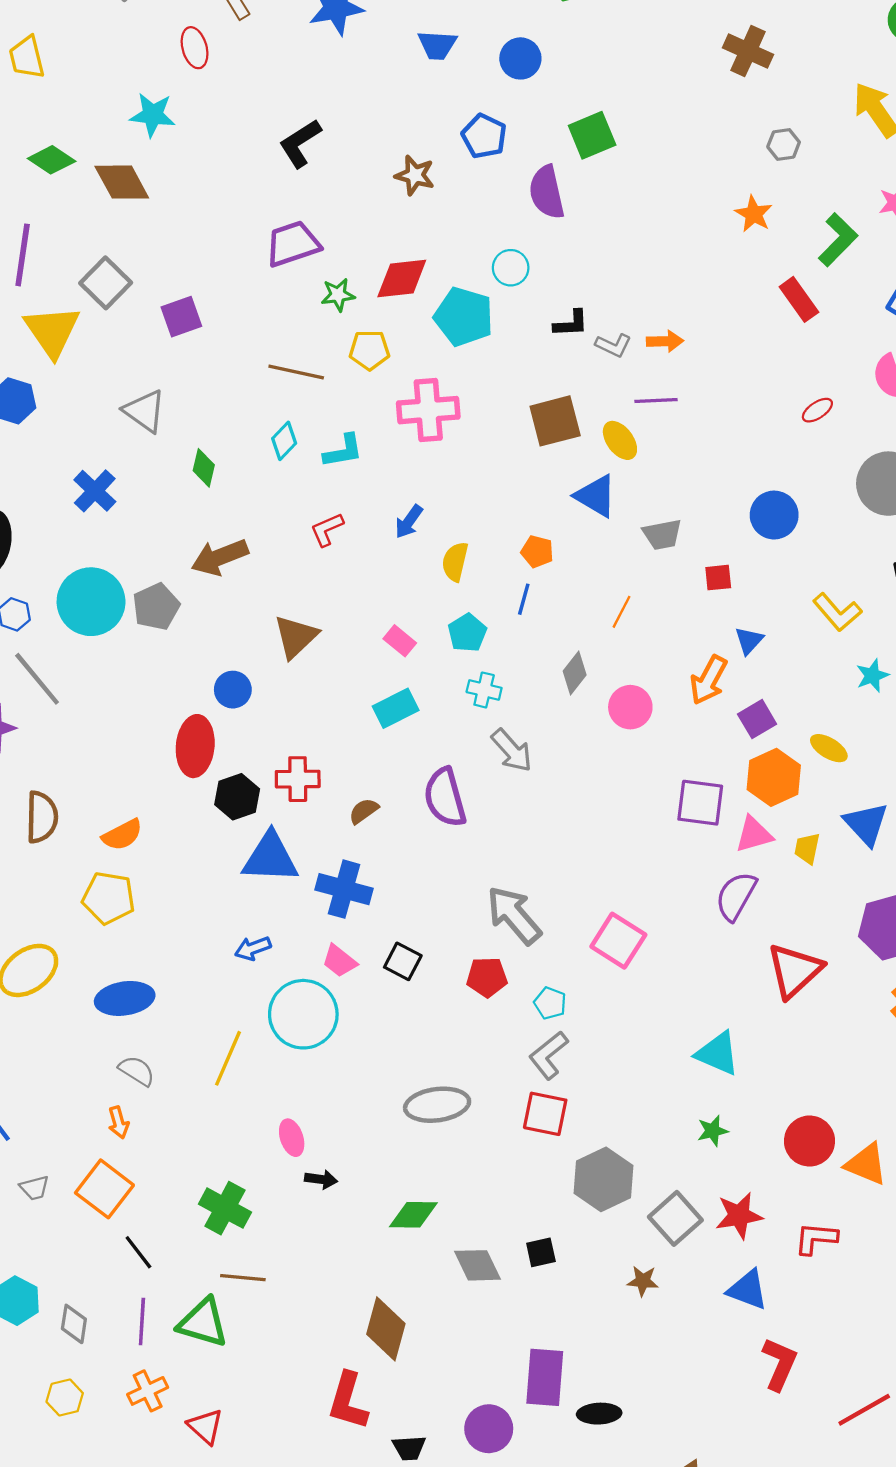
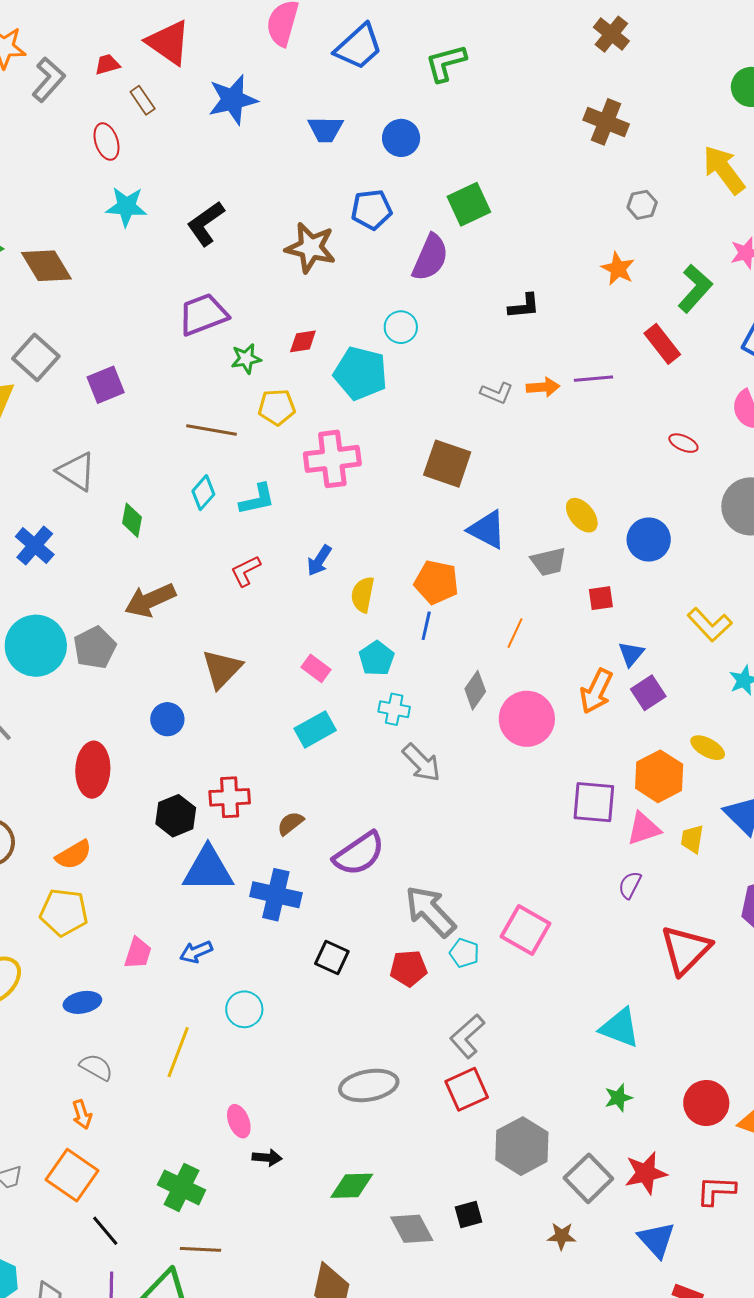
cyan star: (153, 115) -> (126, 207), moved
blue pentagon: (484, 136) -> (371, 210), turned -30
brown star: (415, 175) -> (311, 248), size x1.4
purple semicircle: (547, 192) -> (430, 257), turned -141
red diamond: (402, 279) -> (303, 341), size x0.6
black L-shape: (571, 323) -> (524, 306), moved
purple line: (656, 400) -> (594, 379), moved
red ellipse: (817, 410) -> (683, 443), turned 60
brown square: (555, 421) -> (447, 464), turned 36
yellow ellipse: (620, 440) -> (582, 515), moved
orange pentagon: (537, 552) -> (436, 582), size x1.5
pink circle: (630, 707) -> (527, 719), size x1.4
purple square: (757, 719) -> (648, 693), moved
red ellipse: (195, 746) -> (93, 770), moved
purple semicircle: (445, 797) -> (359, 854), moved, turned -106
purple semicircle: (736, 896) -> (630, 885), size x0.6
pink trapezoid: (339, 961) -> (138, 953), moved, turned -108
blue ellipse: (125, 998) -> (82, 1002), size x0.7
cyan pentagon: (550, 1003) -> (464, 953), moved
cyan circle: (303, 1014) -> (244, 1009), size x0.6
red square: (545, 1114) -> (467, 1089), turned -33
blue triangle: (748, 1290) -> (657, 1240), turned 30

